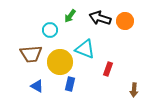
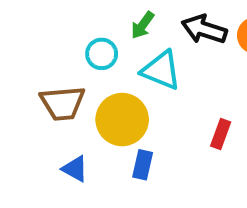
cyan triangle: (85, 49) -> (161, 70), moved

